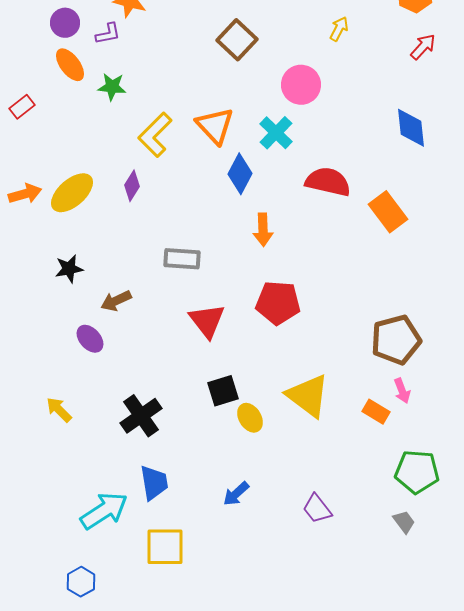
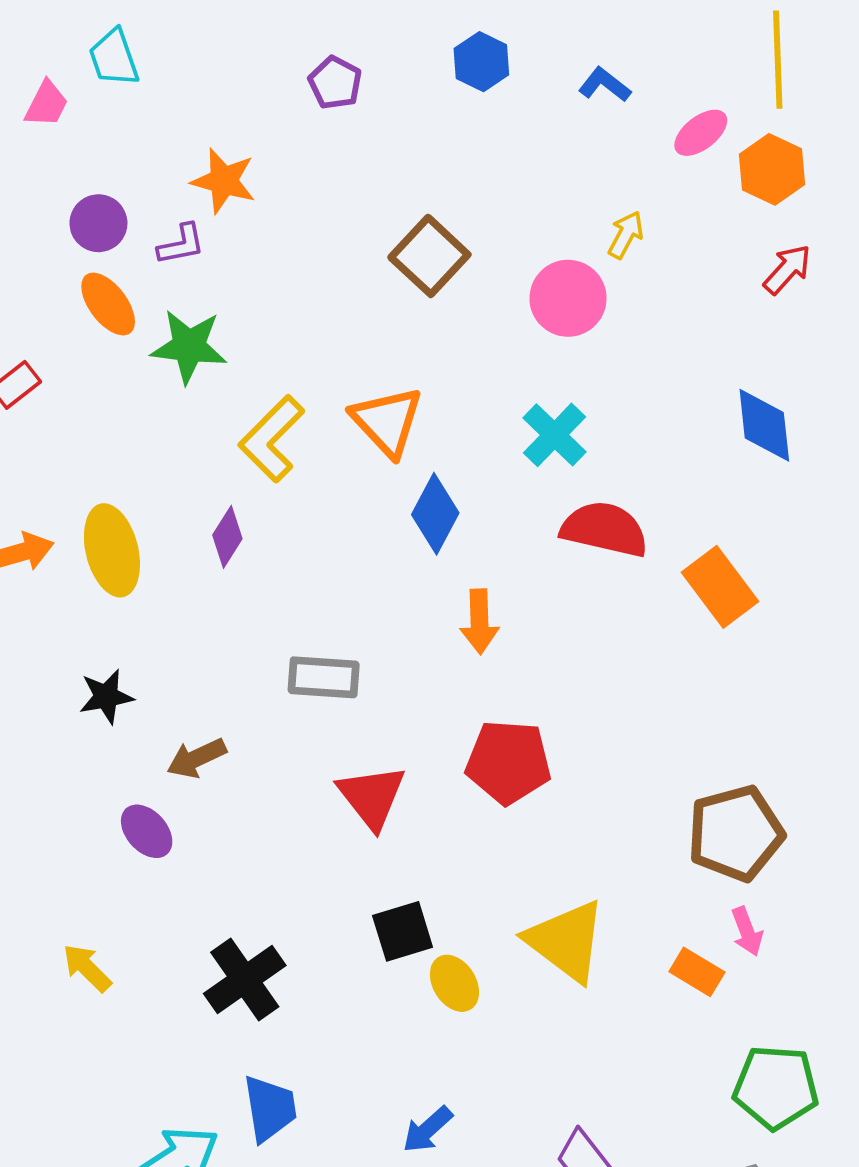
pink circle: (301, 85) -> (568, 298), moved
green star: (112, 87) -> (189, 346), size x1.4
cyan cross: (276, 133) -> (555, 435), moved
yellow ellipse: (72, 193) -> (112, 550), turned -63

